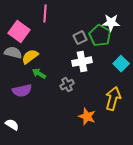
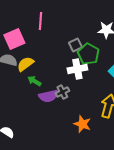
pink square: (19, 32) -> (14, 39), turned 30
green pentagon: (100, 36) -> (88, 54), moved
purple semicircle: (22, 91) -> (48, 96), moved

